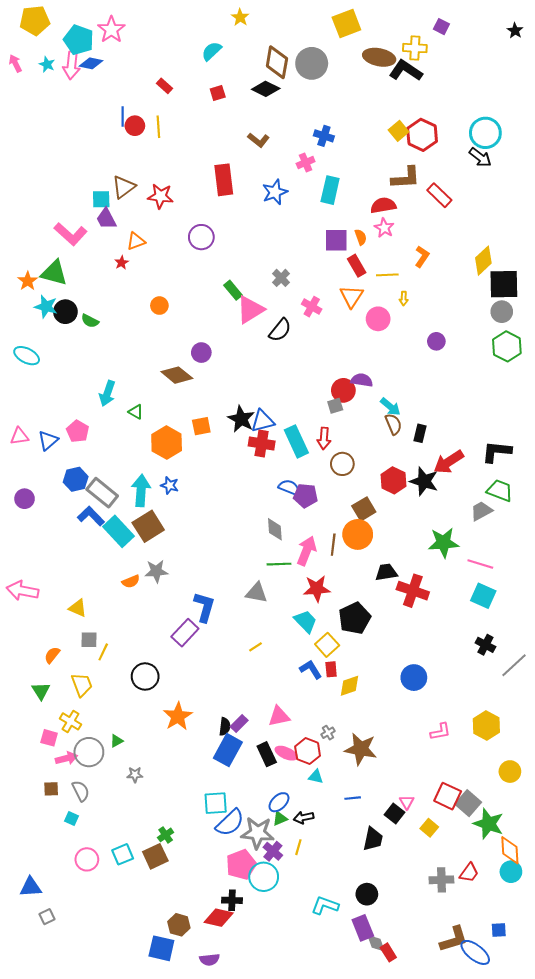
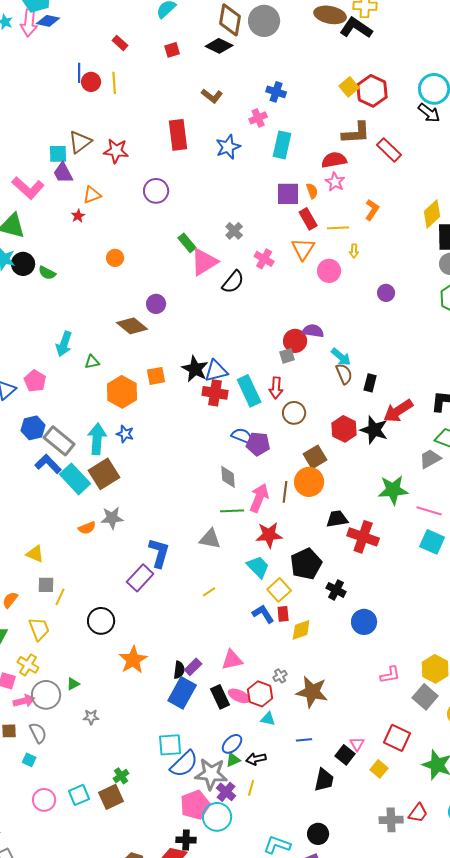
green triangle: (136, 412) -> (92, 362), turned -42
black cross: (485, 645) -> (336, 590), moved
gray square: (468, 803) -> (425, 697), moved

